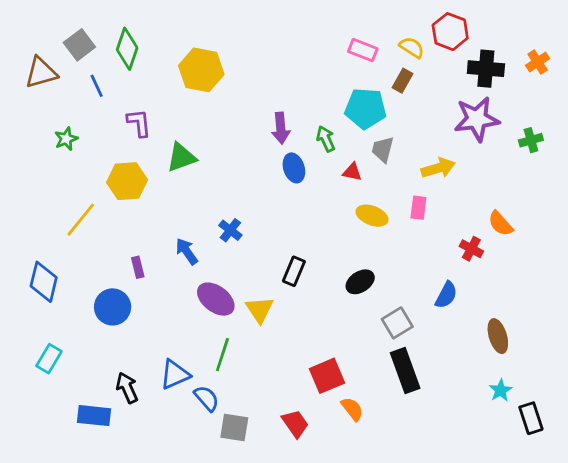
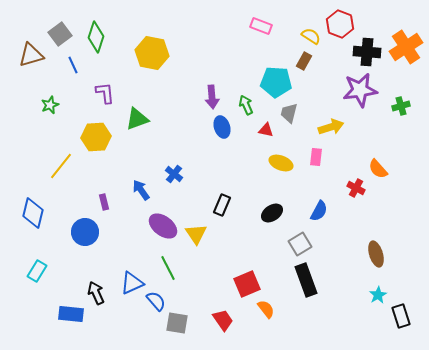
pink rectangle: (363, 50) -> (261, 26), moved
orange cross: (538, 62) -> (406, 47), size x1.8
blue semicircle: (446, 295) -> (319, 211), moved
green line: (222, 355) -> (168, 268), turned -45

